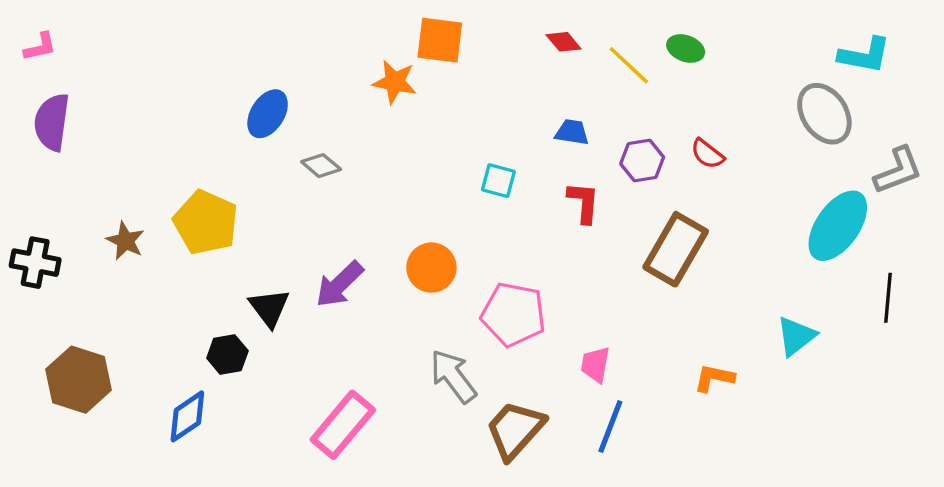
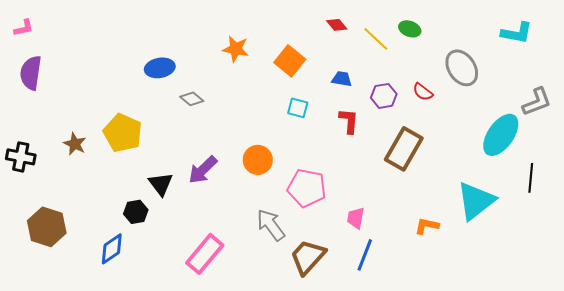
orange square: (440, 40) -> (290, 61), moved, turned 32
blue ellipse: (268, 114) -> (160, 68), turned 48
gray ellipse: (824, 114) -> (462, 68), moved
cyan triangle: (796, 336) -> (476, 201), size x1.6

